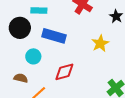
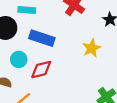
red diamond: (64, 72) -> (41, 70), moved

